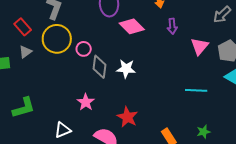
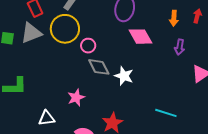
gray triangle: (25, 52) -> (31, 33), size x1.6
gray diamond: (99, 67) -> (99, 67), turned -50
cyan line: (196, 90) -> (166, 113), moved

